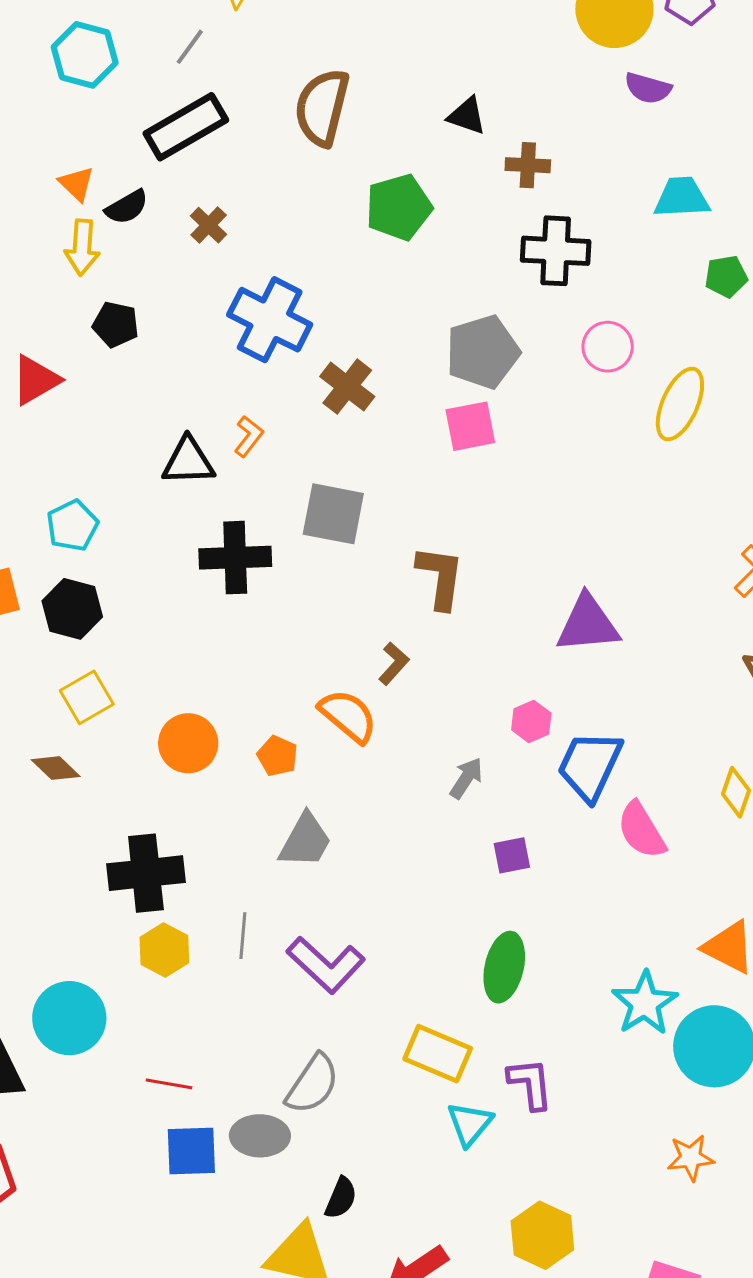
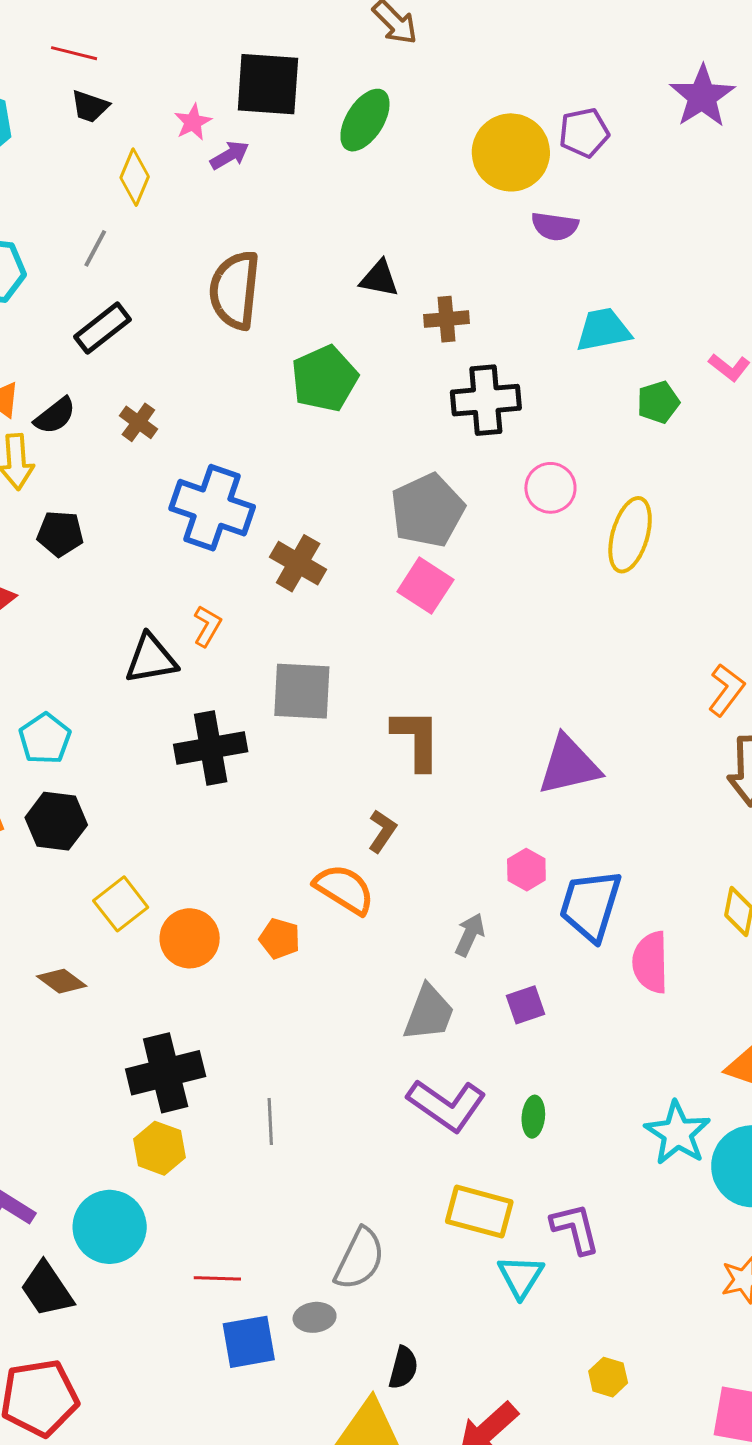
black rectangle: (186, 127) -> (103, 328), size x0.7
pink square: (470, 426) -> (425, 586), turned -38
yellow square: (87, 697) -> (121, 904), moved
pink semicircle: (641, 830) -> (650, 962), turned 38
gray trapezoid: (305, 841) -> (429, 1013), moved
yellow hexagon: (164, 950) -> (160, 1148), moved
purple L-shape: (326, 965) -> (447, 1105), moved
green ellipse: (504, 967) -> (533, 1117), size x0.6
gray ellipse: (260, 1136) -> (315, 1317), size x0.7
yellow hexagon: (542, 1235) -> (608, 1377), size x0.6

